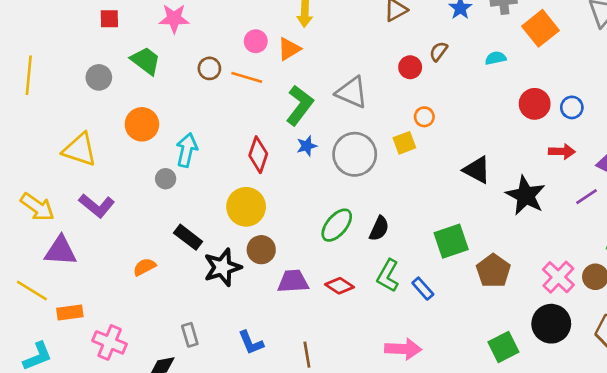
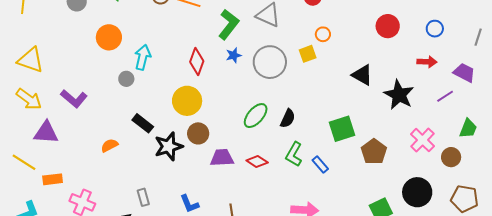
red circle: (535, 104) -> (388, 26), moved
yellow triangle: (80, 150) -> (31, 60), moved
pink cross: (558, 277) -> (422, 140), moved

